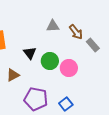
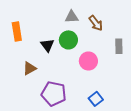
gray rectangle: (93, 45) -> (119, 46), moved, turned 40
green circle: (50, 61) -> (68, 40), moved
blue square: (66, 104) -> (96, 99), moved

